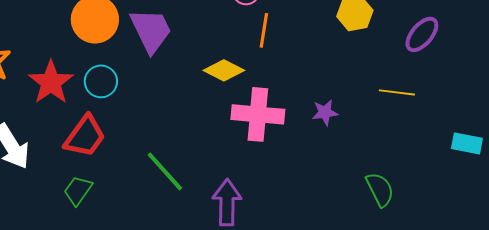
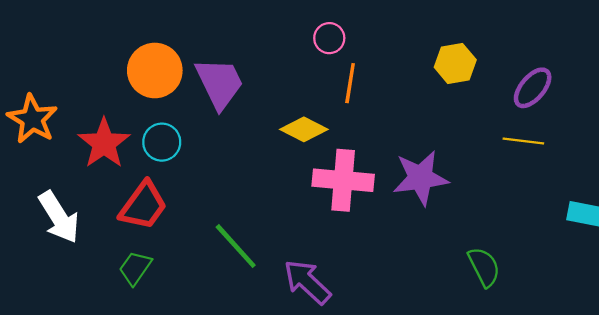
yellow line: (397, 92) -> (523, 141), moved
purple star: (325, 112) -> (421, 178), size x1.8
purple arrow: (227, 202) -> (307, 282), turned -48

